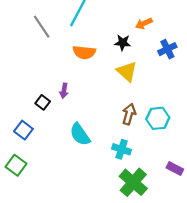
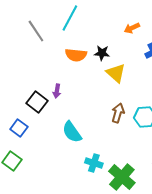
black star: (123, 43) -> (102, 53), moved
black square: (43, 102) -> (37, 102), size x1.5
cyan cross: (122, 149) -> (94, 163), moved

